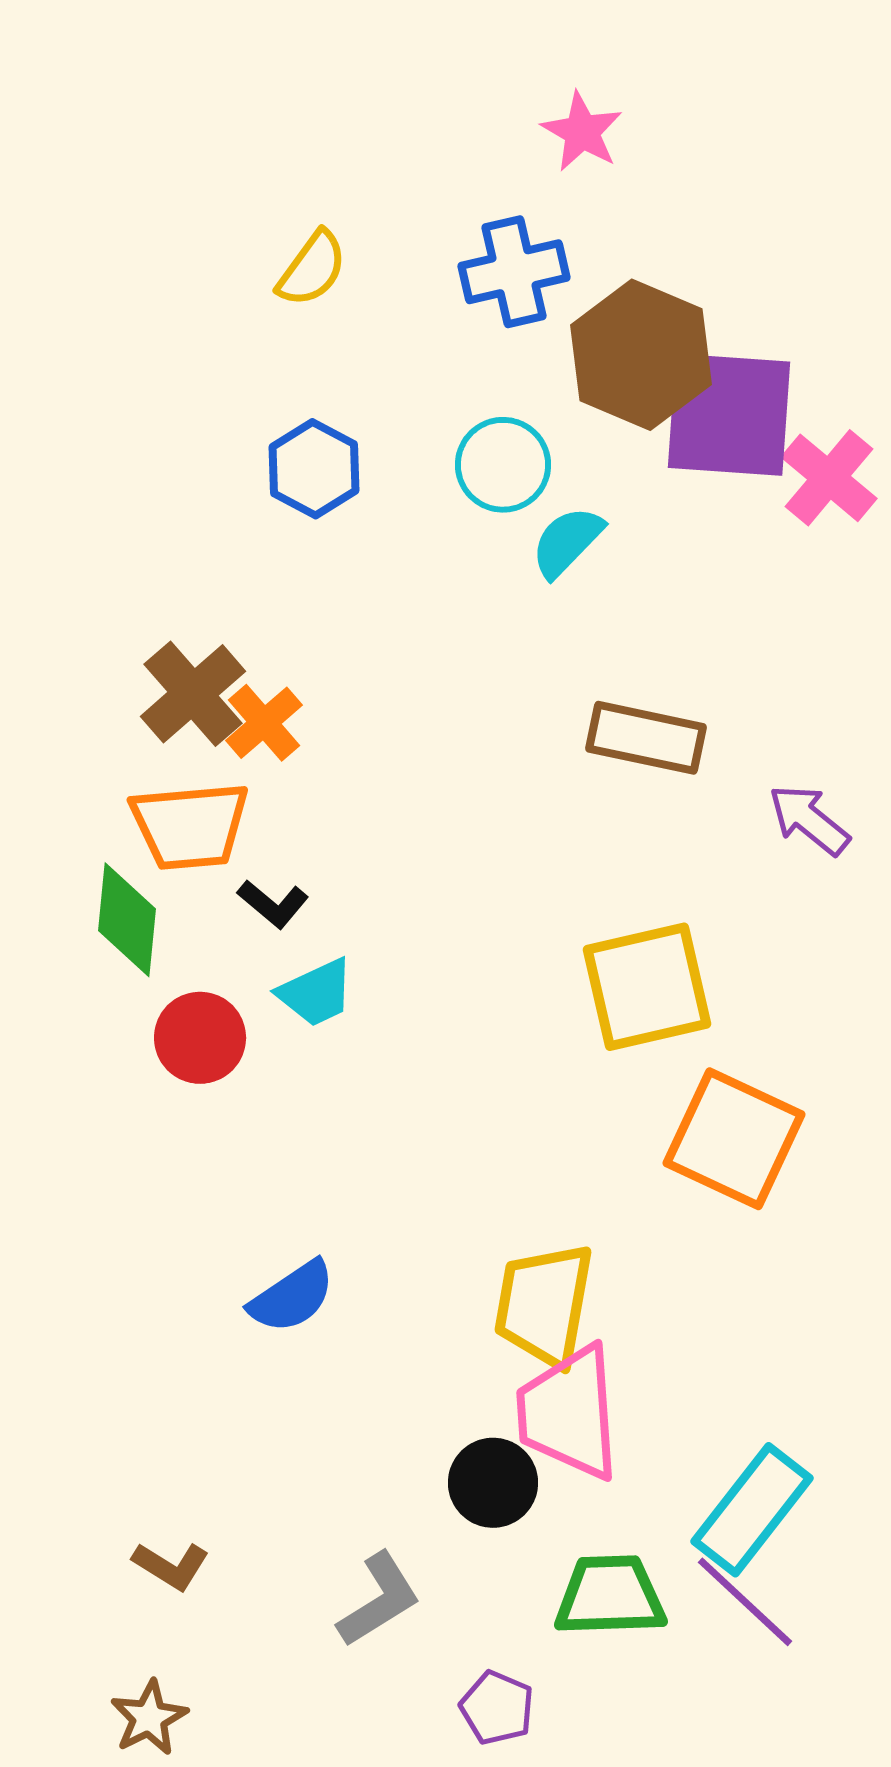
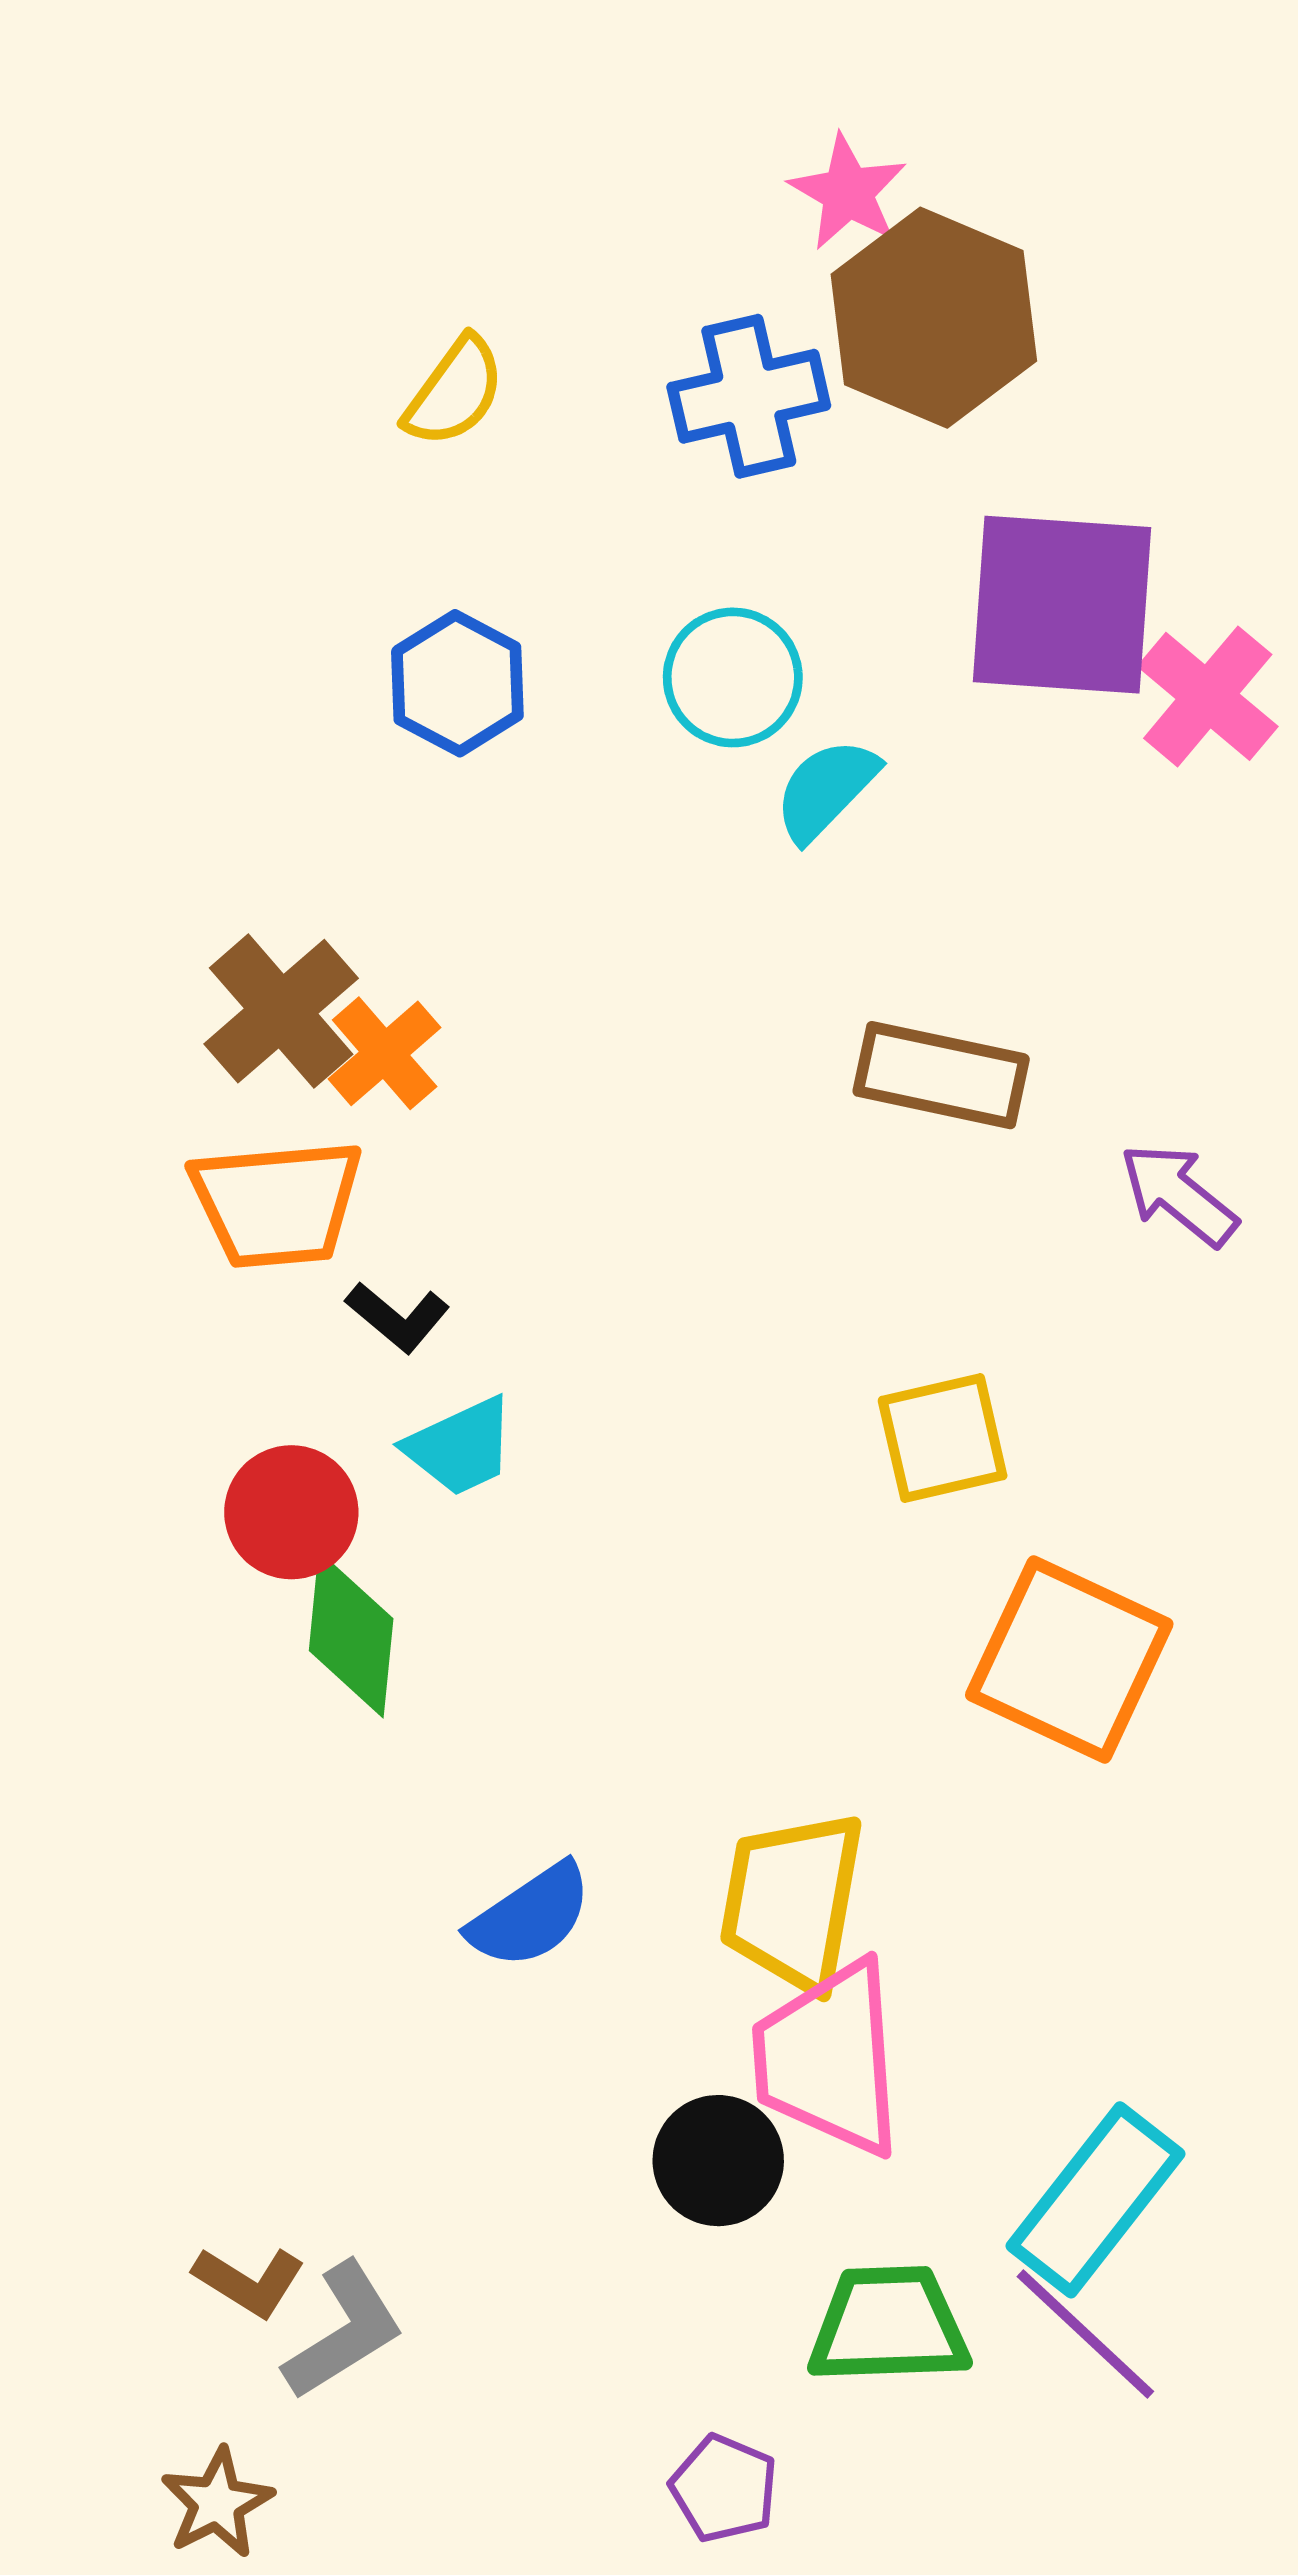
brown hexagon: (641, 355) -> (934, 318), moved
green diamond: (127, 920) -> (351, 1635), moved
yellow square: (647, 987) -> (943, 1438), size x0.7
blue semicircle: (292, 1297) -> (530, 1916), moved
gray L-shape: (379, 1600) -> (344, 2331), moved

